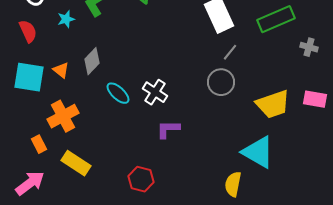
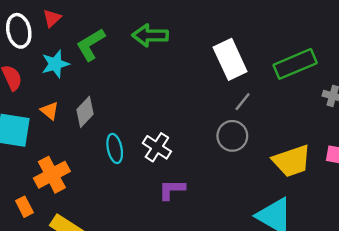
cyan star: (66, 19) -> (55, 64), size x1.4
orange triangle: (61, 70) -> (50, 111), moved
cyan ellipse: (118, 93) -> (115, 148), turned 35

